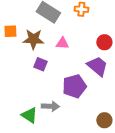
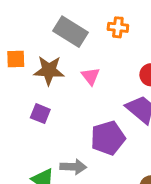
pink triangle: (62, 43) -> (91, 76), turned 48
purple square: (40, 64) -> (40, 114), moved

